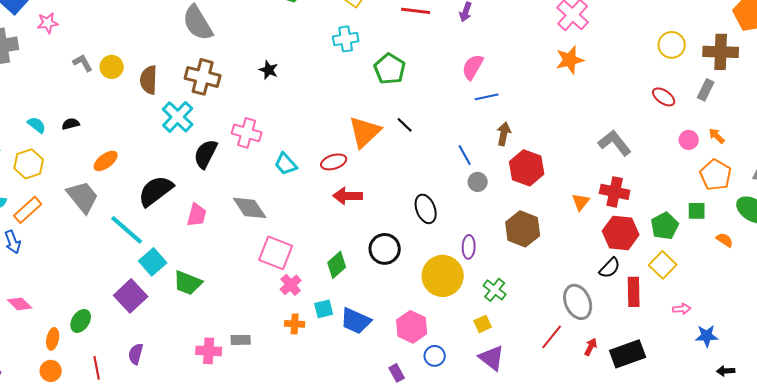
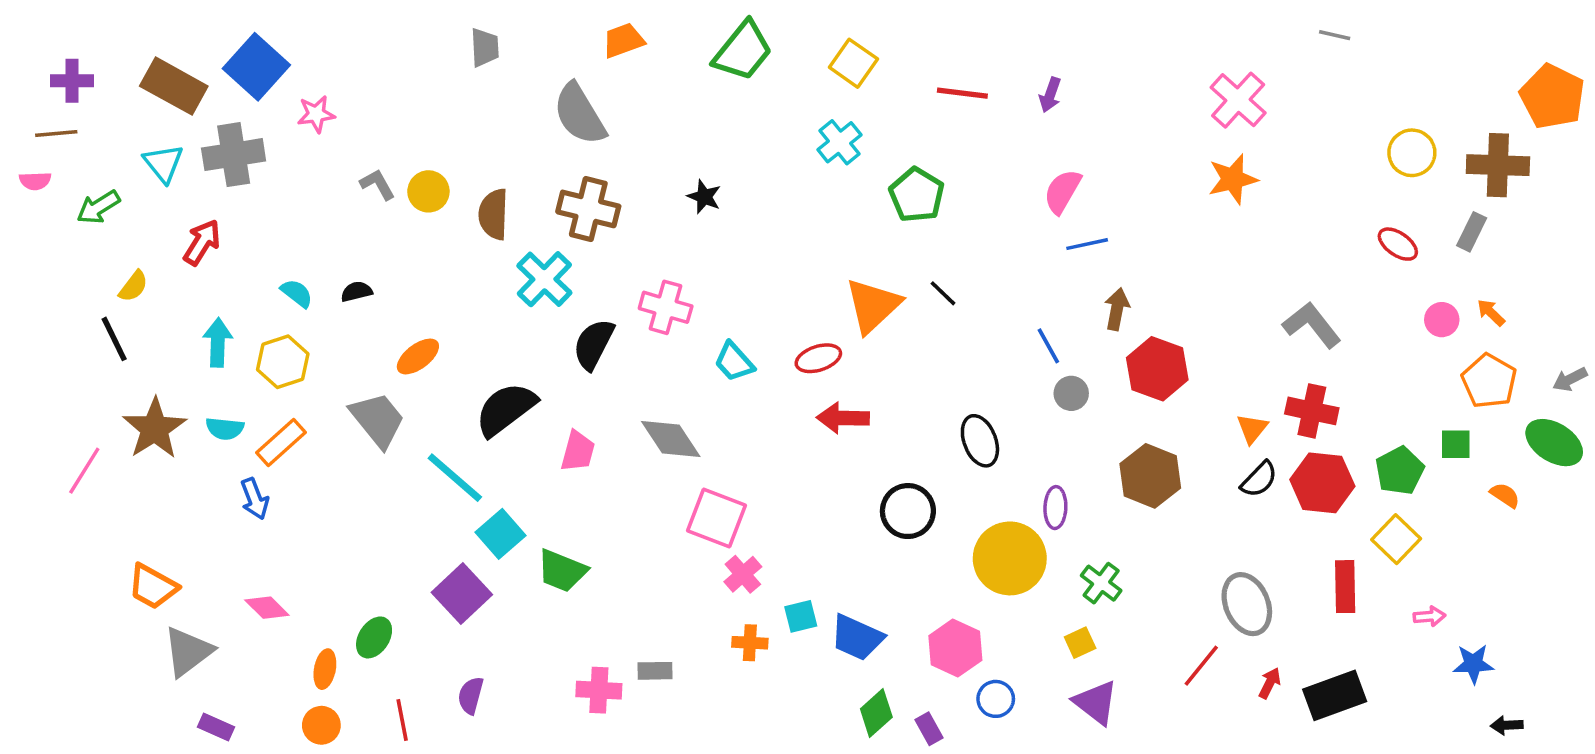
cyan cross: (346, 39) -> (839, 142), turned -30
green diamond: (337, 265) -> (876, 713), moved
black semicircle: (610, 268) -> (1259, 479), moved

